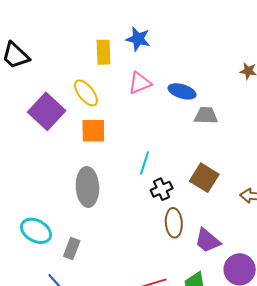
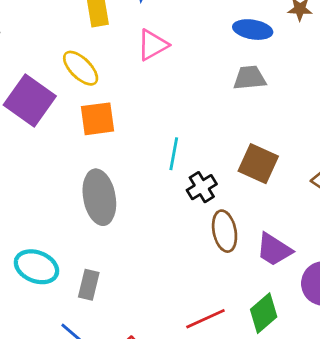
blue ellipse: (182, 91) -> (253, 30), moved

